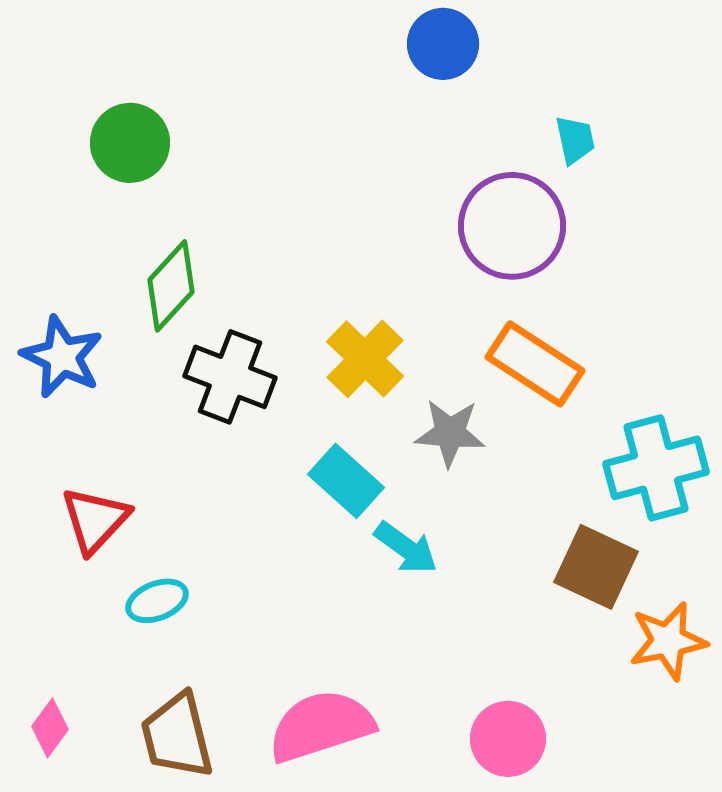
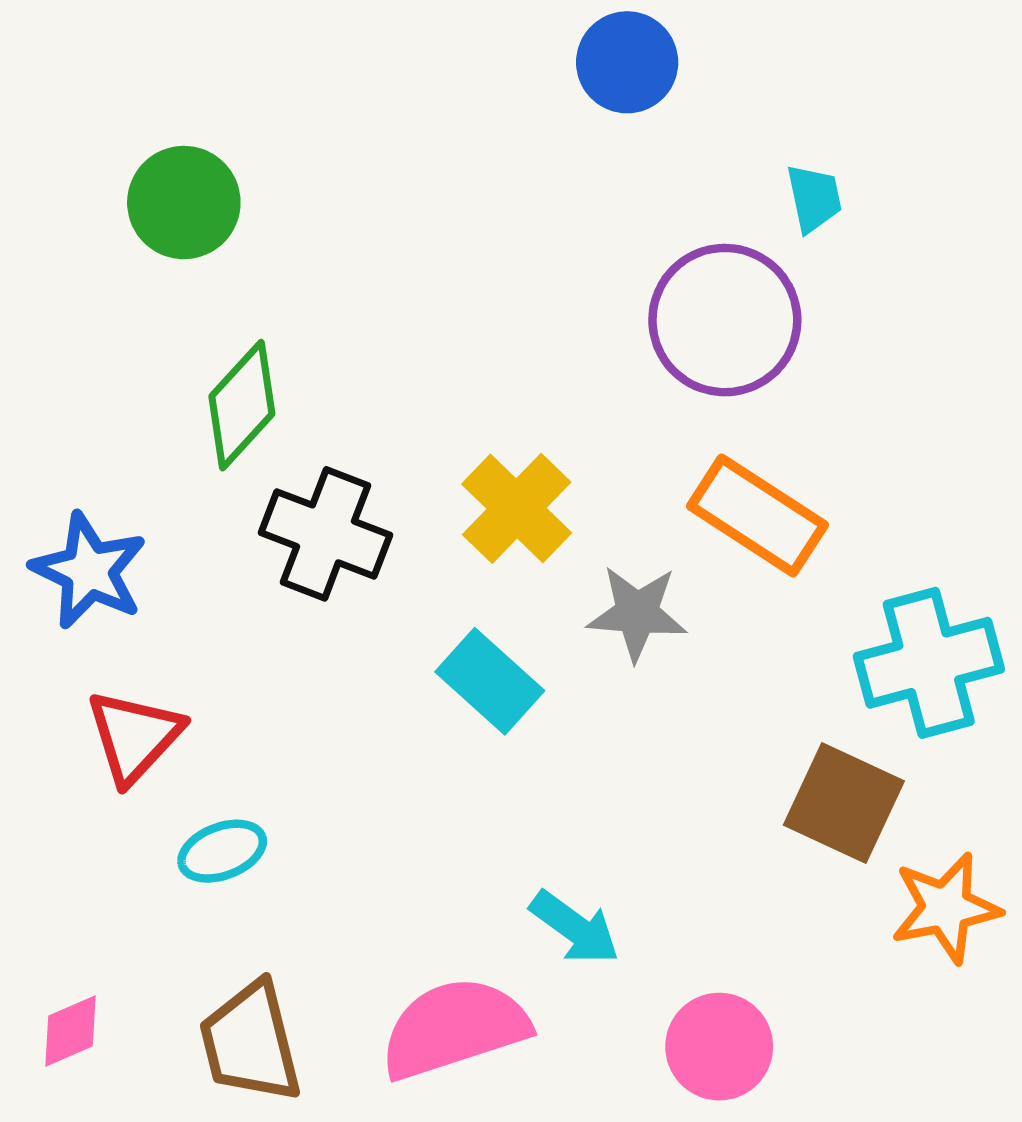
blue star: (62, 357) -> (89, 571), moved
cyan arrow: (406, 548) -> (575, 928), moved
pink diamond: (50, 728) -> (71, 1031), turned 30

